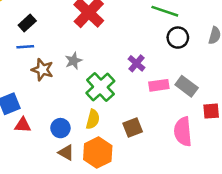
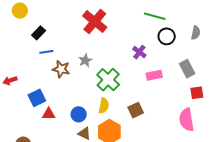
black rectangle: (27, 23) -> (39, 33), moved
purple cross: (137, 63) -> (139, 52), moved
gray rectangle: (187, 86) -> (187, 69), moved, turned 30
pink semicircle: (183, 132) -> (187, 120), moved

